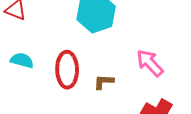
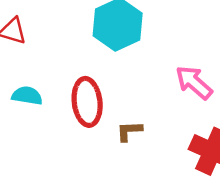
brown L-shape: (104, 82) -> (129, 131), moved

